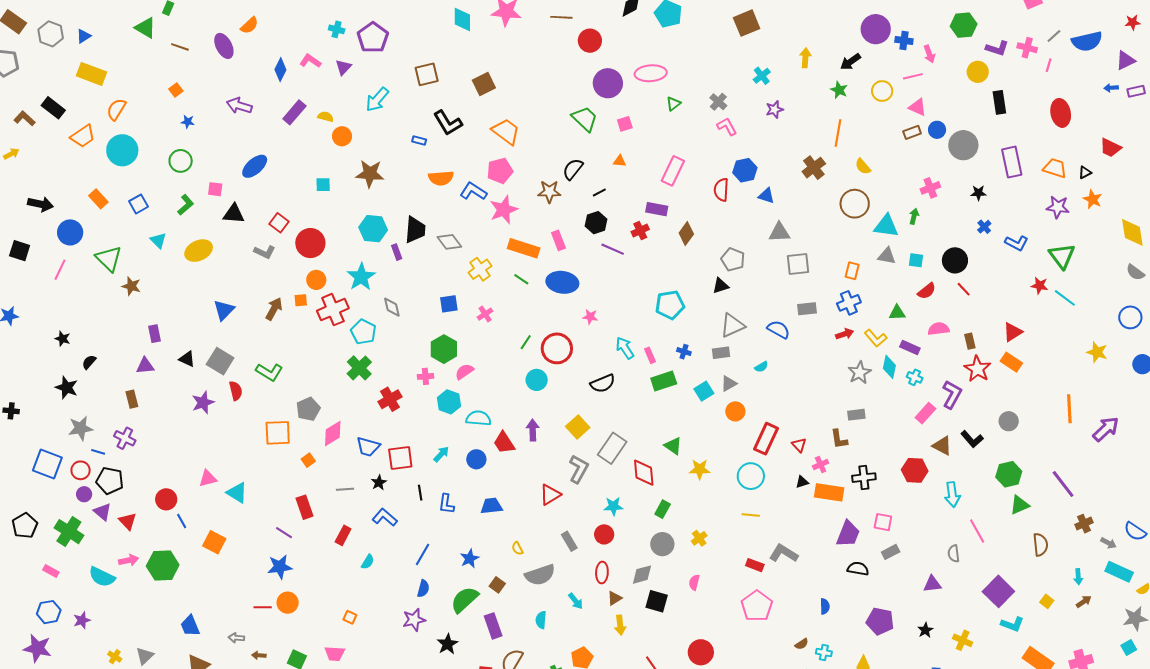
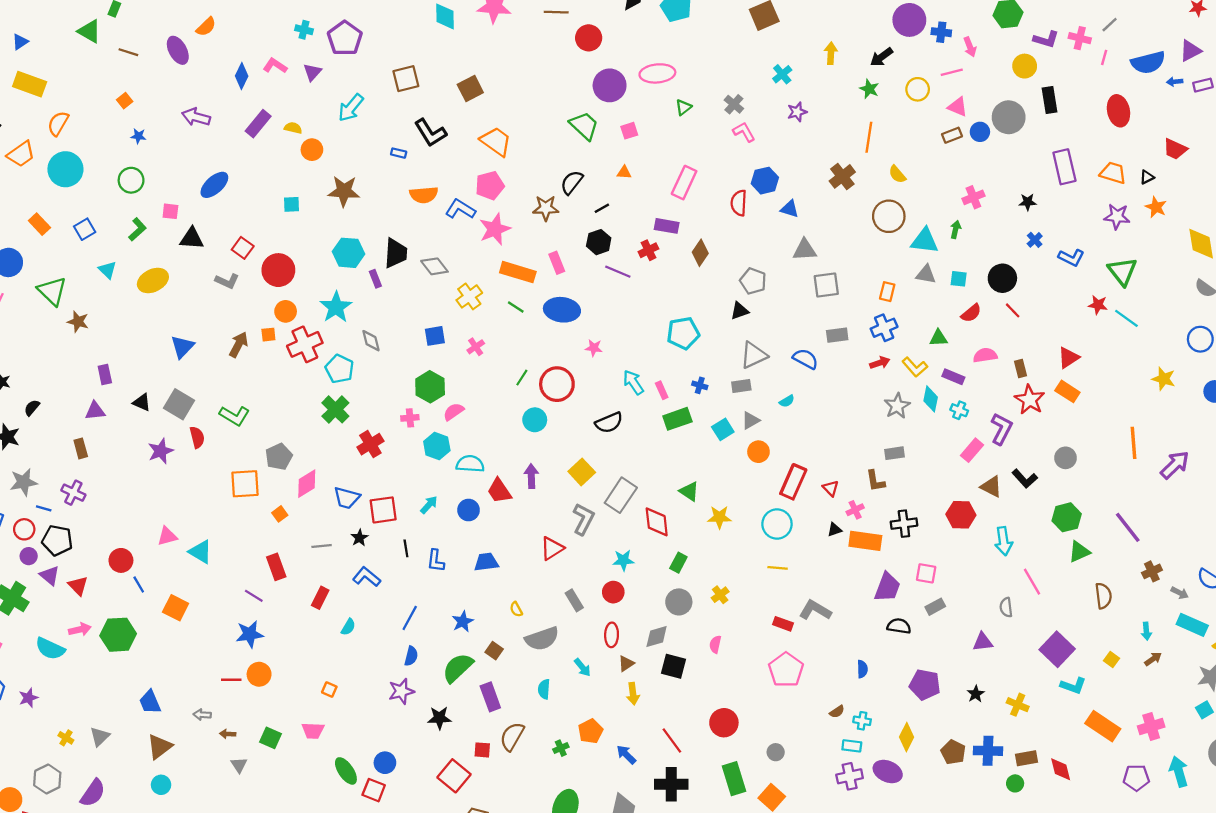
blue semicircle: (1087, 41) -> (1148, 62), moved
gray circle: (963, 145) -> (1009, 117), moved
black star: (448, 644) -> (439, 718), turned 30

